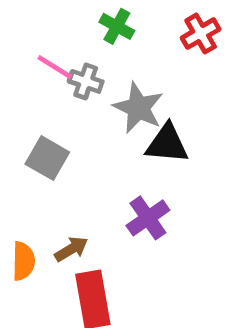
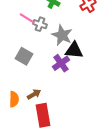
purple cross: (148, 218) -> (61, 63), moved

